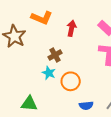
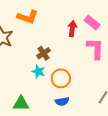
red arrow: (72, 28) -> (72, 29), moved
blue semicircle: (86, 106) -> (62, 101), moved

